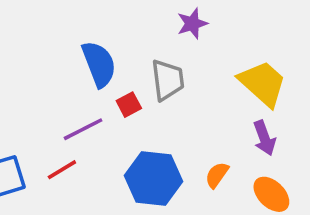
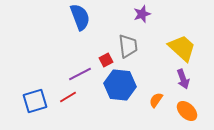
blue semicircle: (99, 64) -> (80, 17), moved
blue hexagon: (154, 178) -> (120, 85), moved

